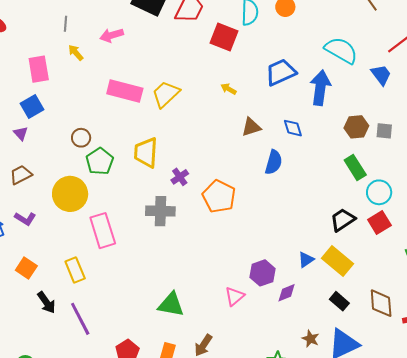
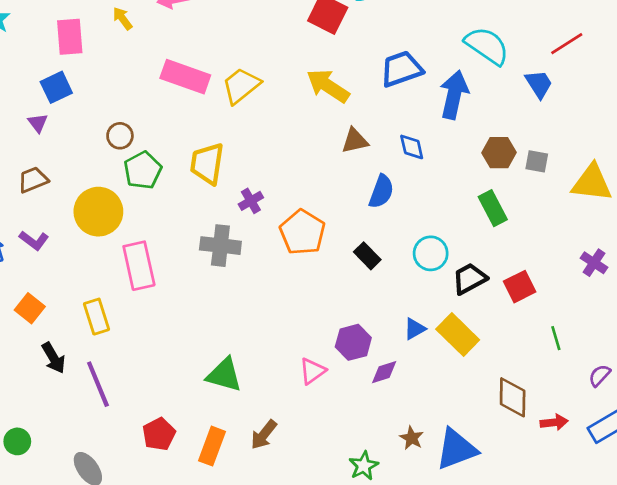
yellow arrow: (229, 89) -> (328, 86), size x2.0
cyan circle: (379, 192) -> (431, 253), moved
black rectangle: (339, 301) -> (367, 256), moved

